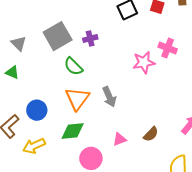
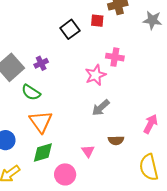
gray arrow: (109, 97) -> (101, 108), moved, turned 84
brown semicircle: (151, 134) -> (116, 140), turned 56
pink triangle: (120, 139) -> (88, 151), turned -32

